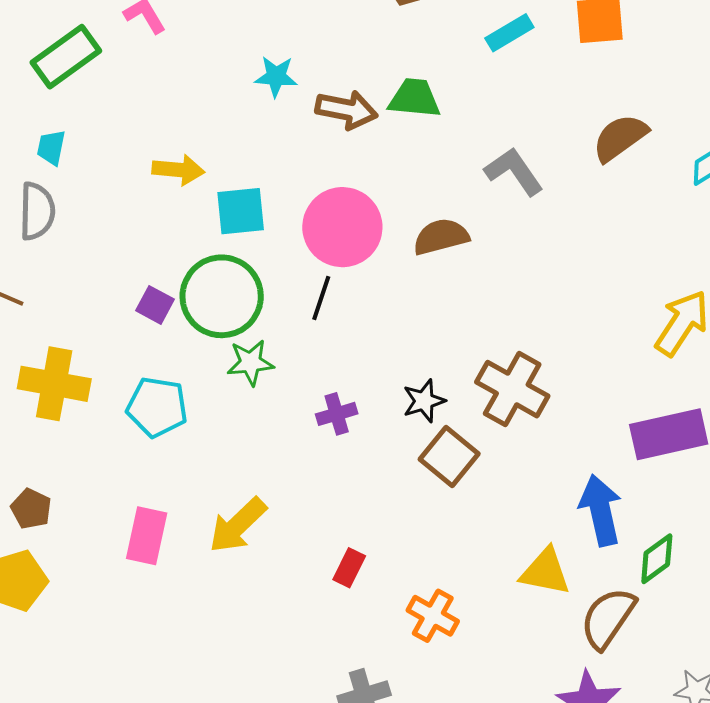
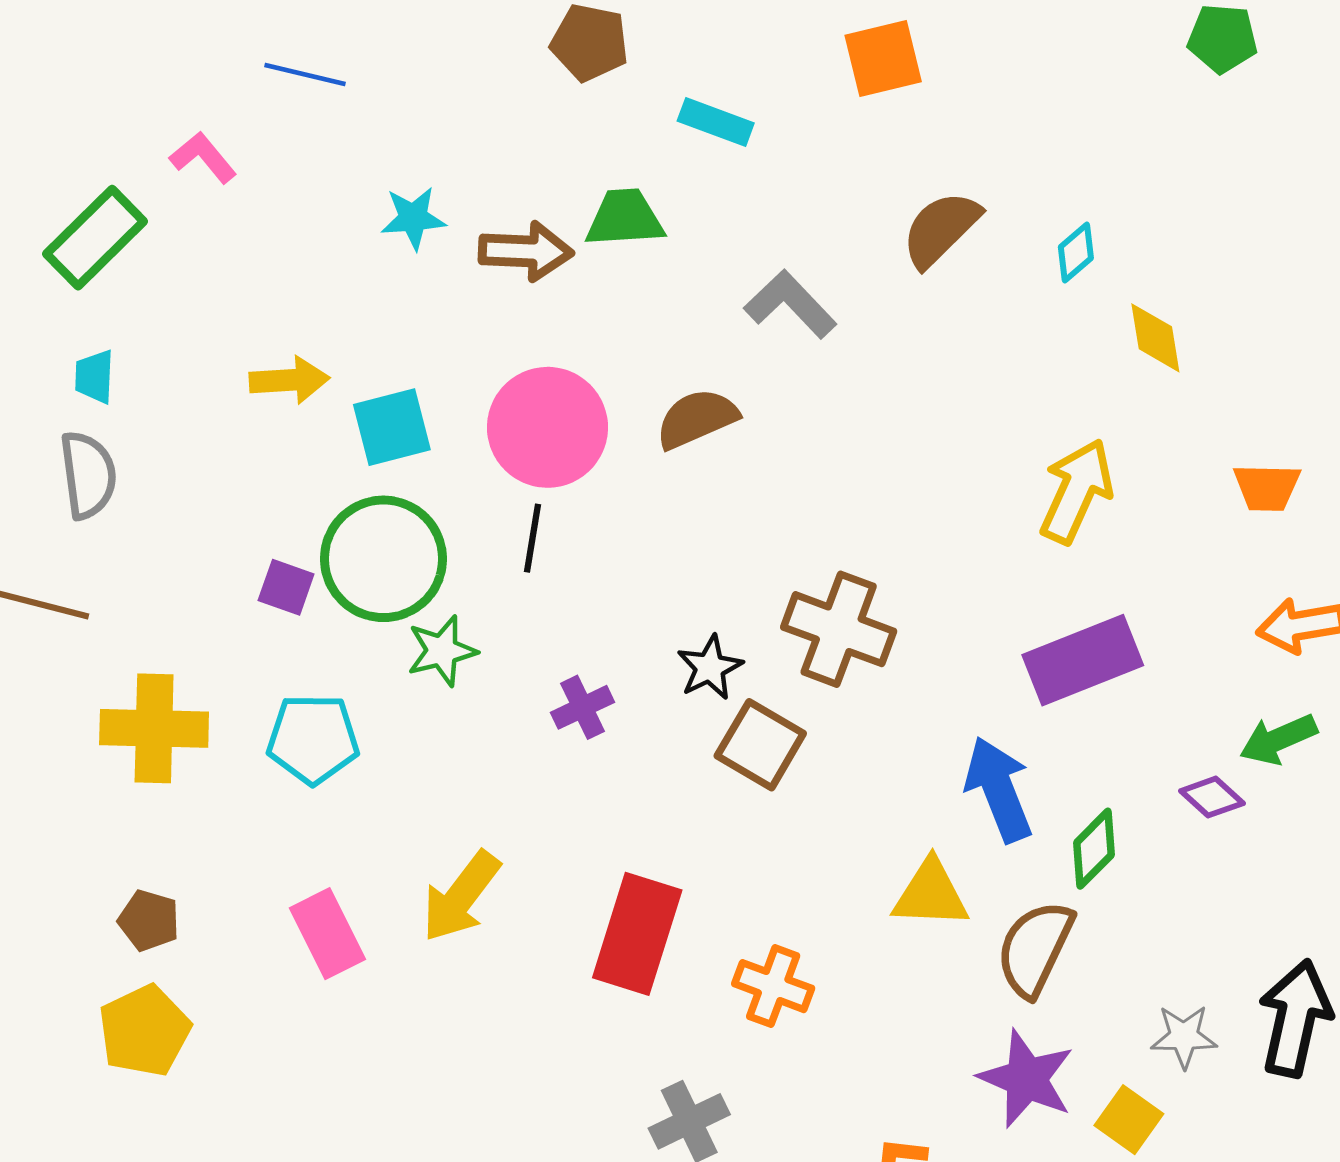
cyan rectangle: (509, 33) -> (716, 122), moved, turned 60
pink rectangle: (147, 536) -> (327, 934), turned -30
red rectangle: (349, 568) -> (637, 934), size x2.0

